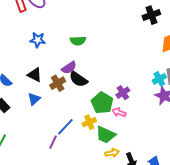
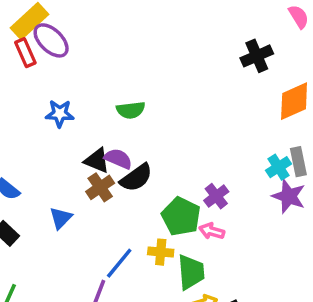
purple semicircle: (69, 68) -> (118, 159), turned -119
black triangle: (35, 75) -> (97, 161), moved
black semicircle: (78, 79) -> (136, 178), turned -66
yellow cross: (89, 122) -> (161, 252), turned 32
green trapezoid: (106, 135) -> (191, 272), turned -115

